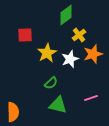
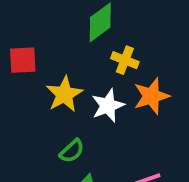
yellow cross: (79, 35) -> (125, 60), turned -32

